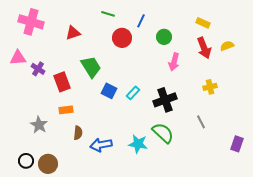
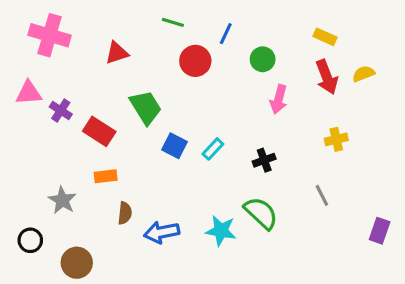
red rectangle: (62, 82) -> (99, 131), turned -36
black cross: (165, 100) -> (264, 160), size x0.6
black circle: (26, 161) -> (30, 240), moved

